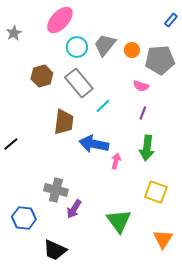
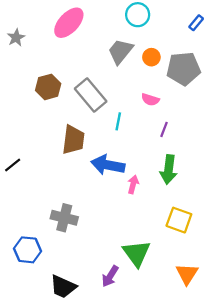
cyan circle: (77, 47) -> (138, 15), moved
pink semicircle: (141, 86) -> (150, 100), moved
cyan line: (103, 106) -> (118, 121), turned -35
purple arrow: (74, 209) -> (110, 276), moved

